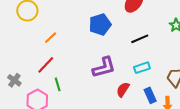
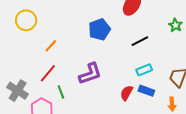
purple L-shape: (104, 67) -> (90, 74), moved
gray cross: (14, 80) -> (18, 91), size x1.5
blue rectangle: (150, 95) -> (146, 91), moved, turned -42

